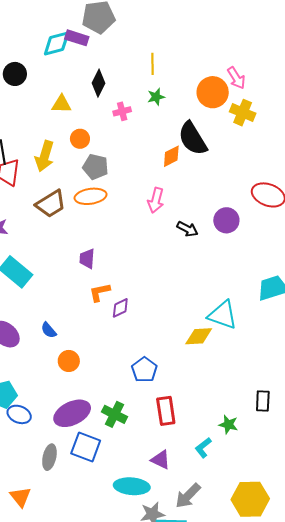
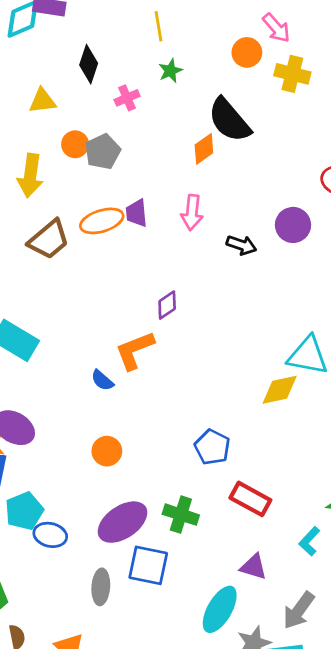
orange circle: (213, 92) -> (247, 52), size x0.7
gray pentagon: (96, 167) -> (103, 152), moved, turned -30
purple trapezoid: (87, 259) -> (137, 213), moved
orange L-shape: (100, 292) -> (135, 350), size x1.4
purple diamond: (120, 308) -> (167, 305), moved
blue semicircle: (49, 330) -> (102, 380), moved
red rectangle: (166, 411) -> (250, 499), turned -44
cyan ellipse: (132, 486) -> (220, 609), turned -56

